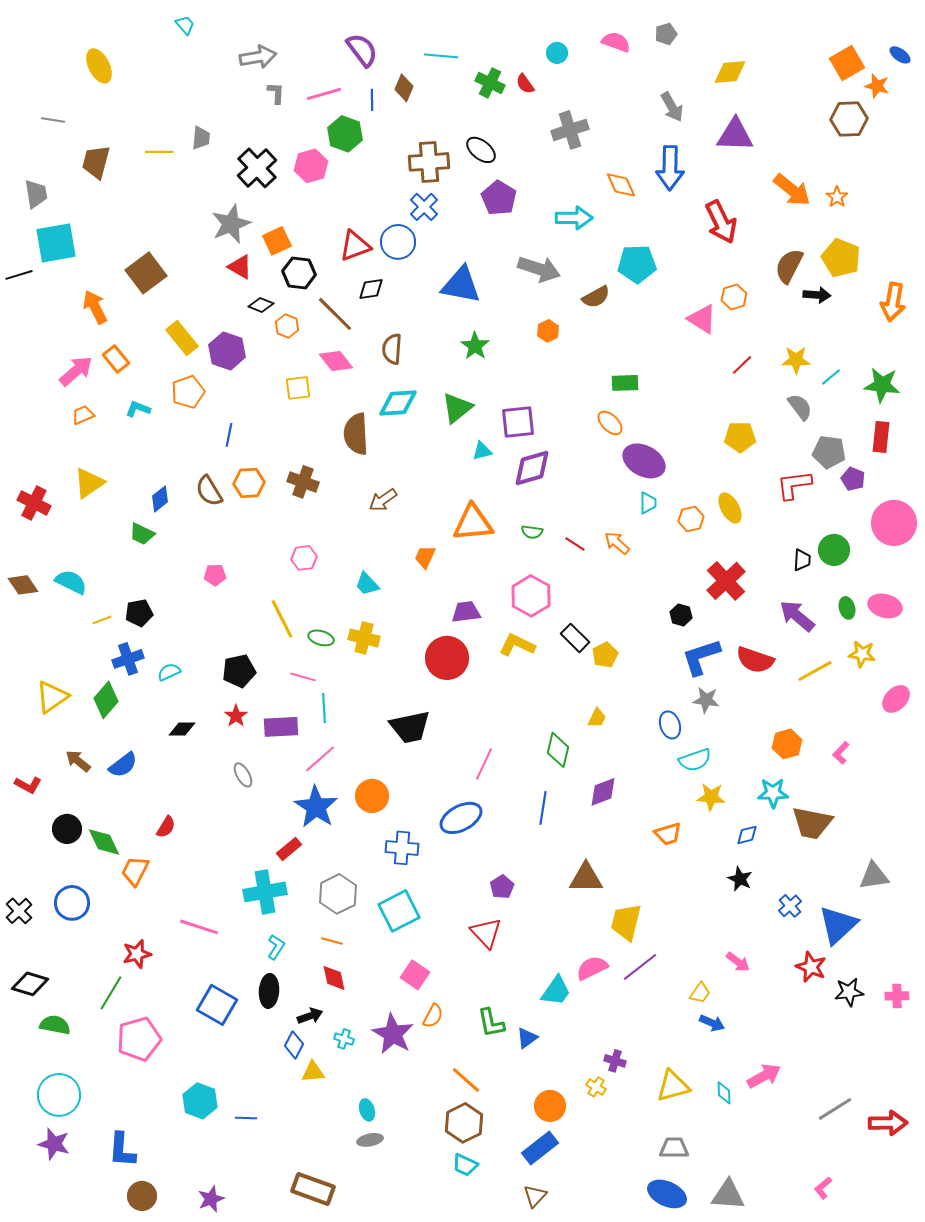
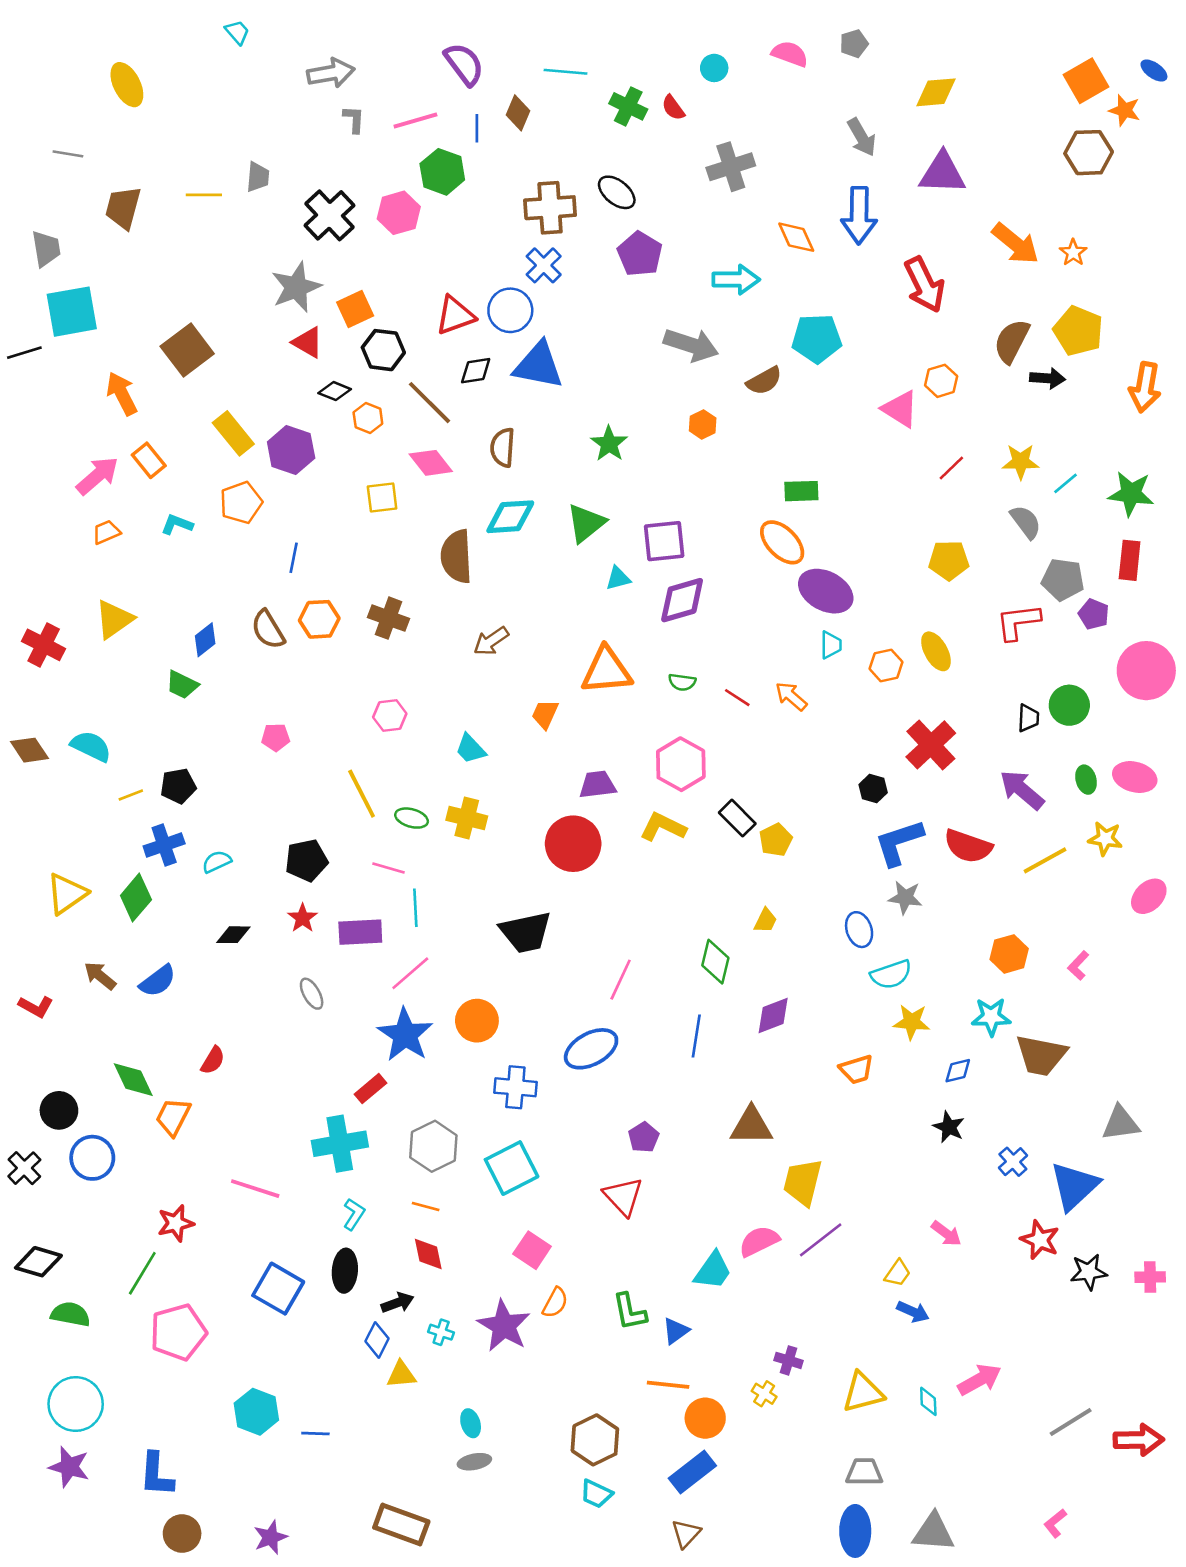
blue triangle: (461, 285) -> (539, 365), moved
orange ellipse: (610, 423) -> (782, 542), size x1.4
black circle: (67, 829) -> (59, 1110), moved
orange line: (466, 1080) -> (668, 1385), moved, turned -36
blue ellipse: (667, 1194) -> (855, 1531), turned 66

